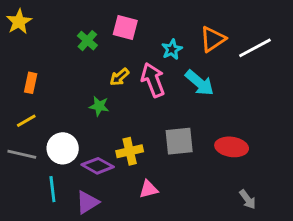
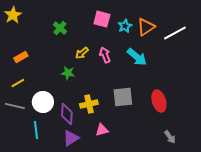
pink square: (125, 27) -> (102, 19), moved
cyan star: (172, 49) -> (125, 26), moved
pink arrow: (153, 80) -> (105, 55), size x0.7
orange rectangle: (31, 83) -> (21, 57), turned 48
red ellipse: (232, 147) -> (159, 101), turned 65
purple diamond: (98, 166) -> (67, 114), turned 65
purple triangle: (87, 202) -> (71, 138), moved

